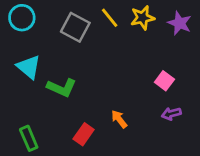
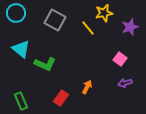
yellow line: (110, 18) -> (88, 28), moved
purple star: (180, 23) -> (130, 27), moved, turned 30
orange arrow: (119, 119) -> (87, 87), turned 64

